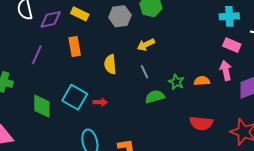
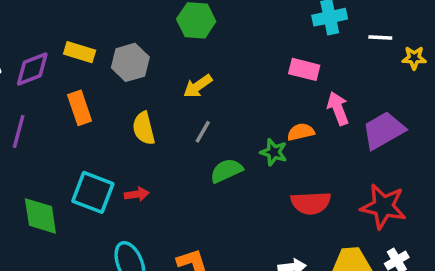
gray hexagon: (120, 16) -> (130, 62), moved
pink rectangle: (232, 45) -> (304, 69), moved
gray line: (145, 72) -> (203, 132), turned 64
green star: (176, 82) -> (274, 152), moved

